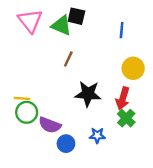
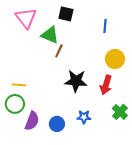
green triangle: (61, 25) -> (50, 35), moved
green circle: (27, 112) -> (15, 104), moved
green cross: (126, 118) -> (120, 112), moved
purple semicircle: (50, 125) -> (32, 121), moved, turned -90

